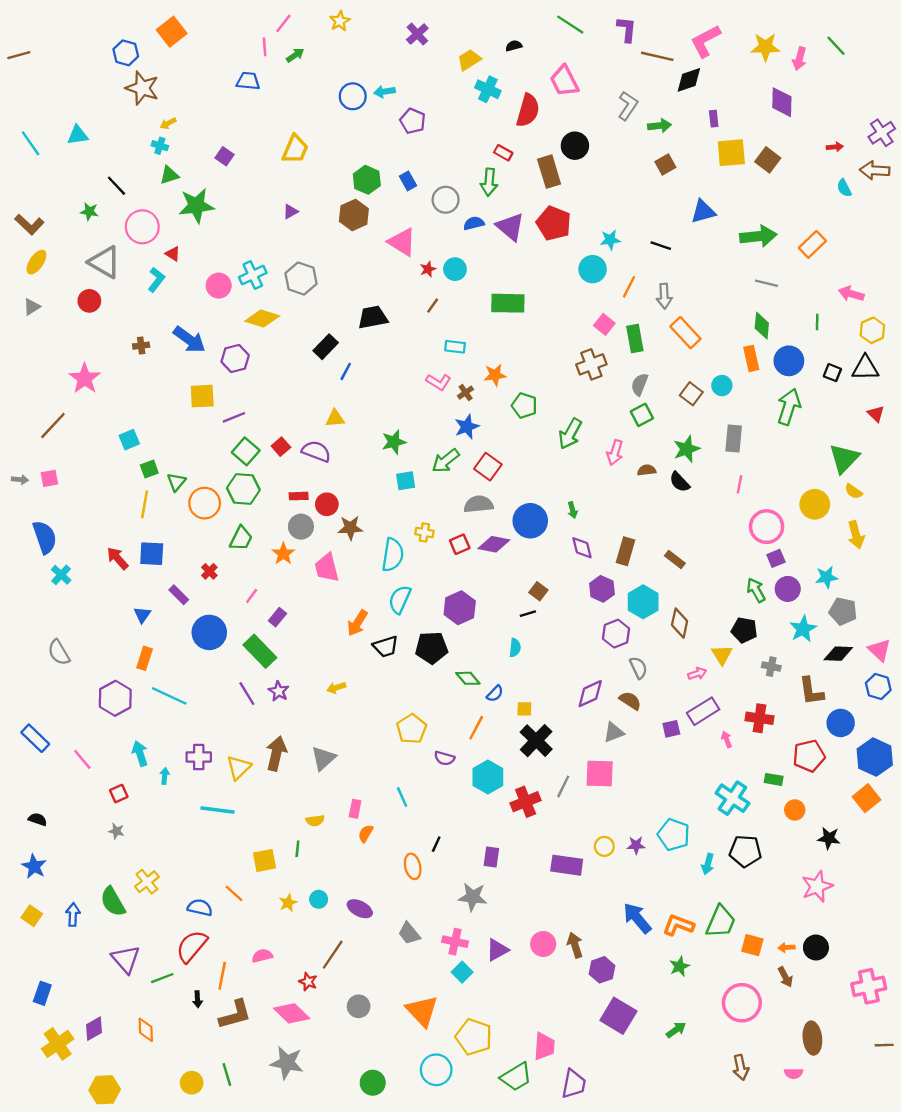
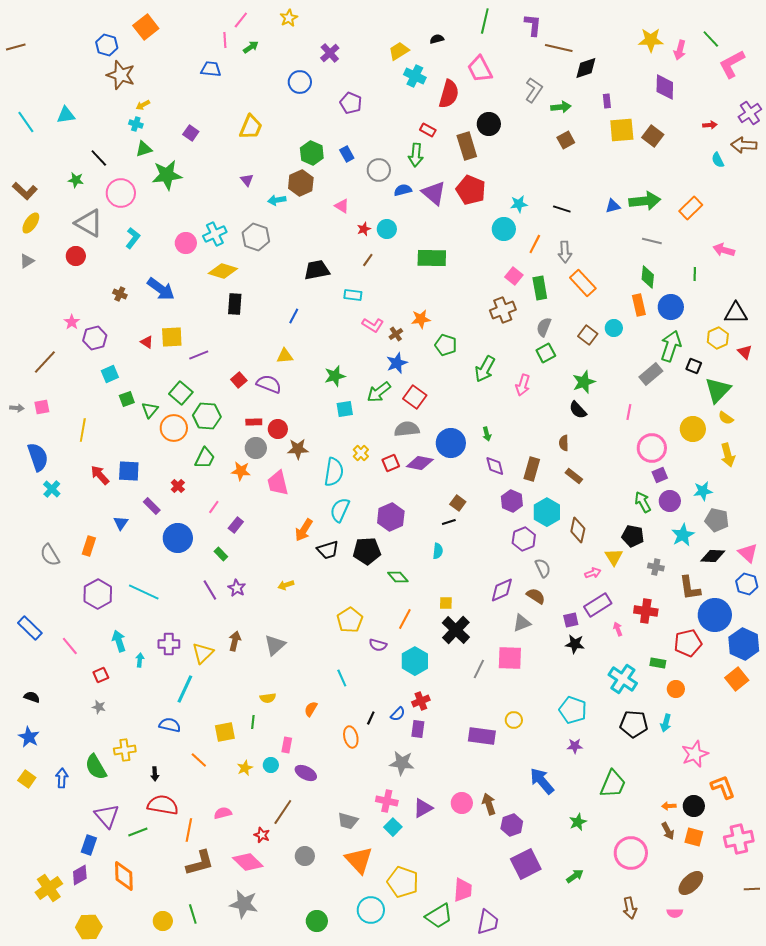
green line: (570, 25) -> (485, 21), turned 70
purple cross: (417, 34) -> (330, 53), moved
pink L-shape: (705, 41) -> (732, 64), moved
cyan arrow: (384, 92) -> (277, 200), moved
purple triangle: (290, 212) -> (247, 180), turned -40
blue triangle: (703, 212) -> (613, 206), moved, size x0.7
pink triangle: (402, 242) -> (342, 206), size x0.6
red triangle: (173, 254) -> (147, 342), moved
yellow hexagon: (872, 330) -> (718, 338), moved
brown cross: (141, 346) -> (120, 294), turned 32
black rectangle: (326, 347) -> (235, 304), moved, turned -40
cyan rectangle: (455, 347) -> (353, 295), moved
purple hexagon: (235, 358) -> (95, 338), moved
black square: (832, 373) -> (694, 366), moved
pink star: (85, 378) -> (72, 322), size x0.6
gray rectangle: (734, 438) -> (651, 374), moved, turned 45
green square: (246, 451) -> (181, 393), moved
brown semicircle: (647, 470) -> (564, 443), moved, turned -84
yellow line: (145, 504) -> (83, 430), moved
yellow cross: (424, 532) -> (361, 453), turned 35
orange star: (283, 554) -> (241, 471), turned -30
green rectangle: (260, 651) -> (221, 554), size x0.5
orange rectangle: (145, 658) -> (89, 546), moved
blue semicircle: (495, 694) -> (398, 714), moved
blue circle: (841, 723) -> (715, 615), size x1.4
brown arrow: (276, 754) -> (235, 641), size x0.7
red cross: (526, 802) -> (421, 701), moved, size x0.7
pink rectangle: (355, 809) -> (287, 745), moved
cyan line: (217, 810) -> (185, 689), turned -72
black star: (829, 838) -> (575, 644), moved
purple star: (636, 845) -> (575, 746), moved
cyan arrow: (708, 864) -> (666, 723), moved
yellow cross: (147, 882) -> (125, 750), turned 30
blue semicircle: (200, 908) -> (170, 725), moved
orange L-shape: (678, 925) -> (723, 787), moved, turned 48
gray trapezoid: (409, 933) -> (348, 821), moved, turned -35
orange square: (752, 945) -> (694, 837), moved
red semicircle: (192, 946) -> (163, 805), turned 60
blue rectangle: (42, 993) -> (89, 845), moved
black arrow: (198, 999) -> (155, 774), moved
purple square: (618, 1016) -> (526, 864), turned 32
orange diamond: (146, 1030) -> (124, 876), size x1.4
brown ellipse: (812, 1038) -> (691, 883), turned 52

